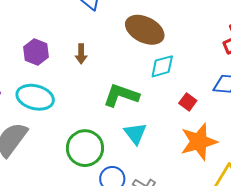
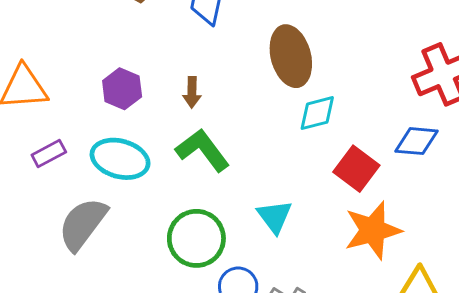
brown ellipse: (145, 30) -> (291, 56), turned 48
green L-shape: (121, 95) -> (203, 150), moved, turned 33
red square: (188, 102) -> (356, 169), size x1.6

